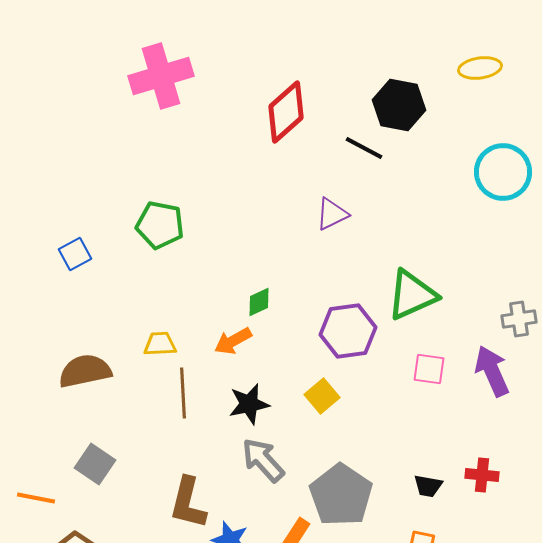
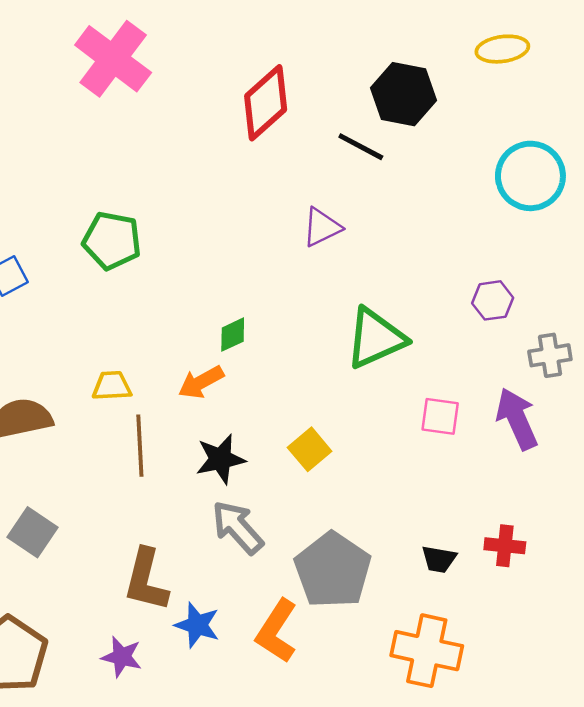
pink cross: (161, 76) -> (113, 59), turned -36
green triangle: (412, 295) -> (375, 338), moved
purple hexagon: (348, 331) -> (493, 300), moved, size x0.6

